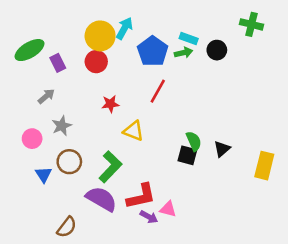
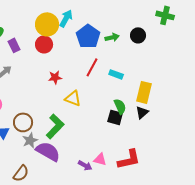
cyan rectangle: (189, 38) -> (116, 74), moved
gray star: (62, 126) -> (30, 140), moved
yellow rectangle: (264, 166) -> (144, 92), moved
red L-shape: (141, 196) -> (129, 159), moved

